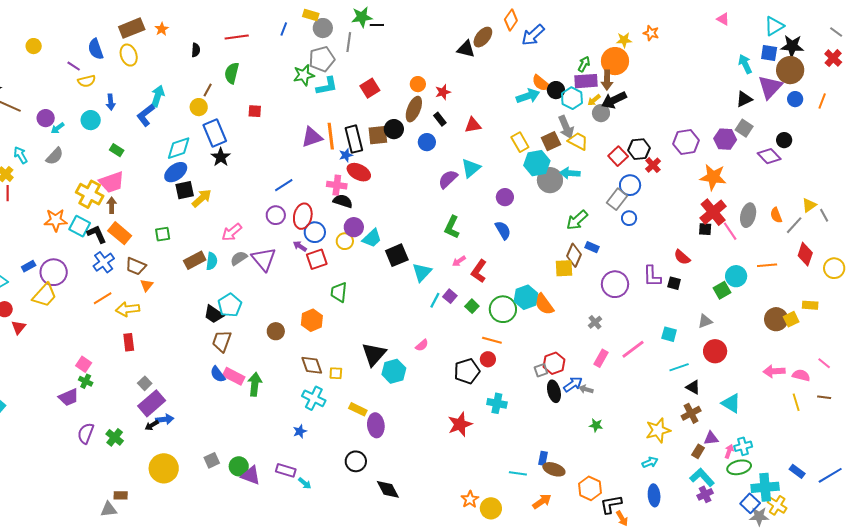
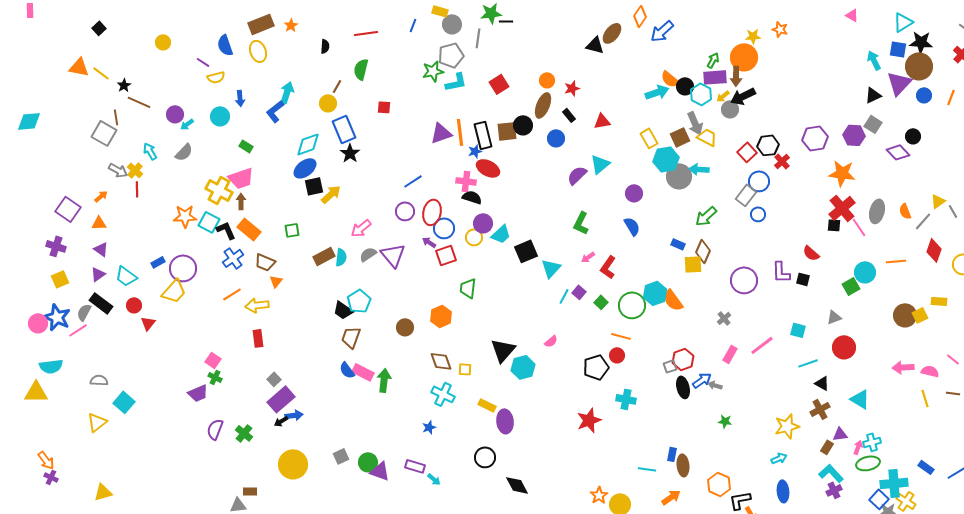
blue rectangle: (592, 247) -> (678, 244), moved
brown ellipse: (554, 469) -> (683, 465), turned 65

